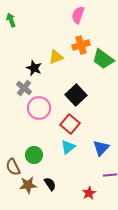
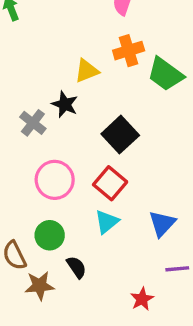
black star: (34, 68) -> (65, 104), moved
pink circle: (39, 108) -> (55, 180), moved
black semicircle: (50, 184) -> (76, 267), moved

